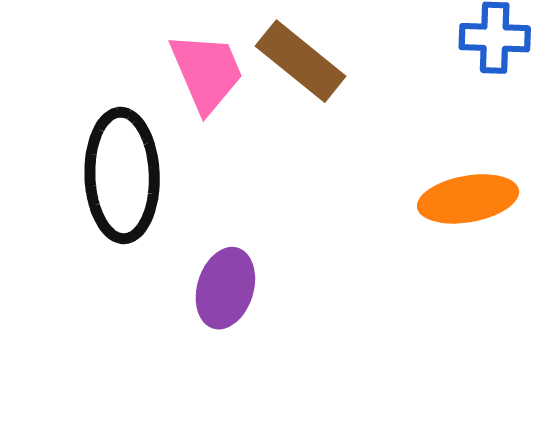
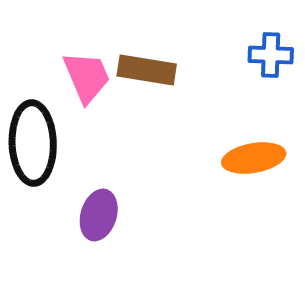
brown rectangle: (301, 61) -> (147, 70), turned -30

